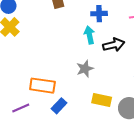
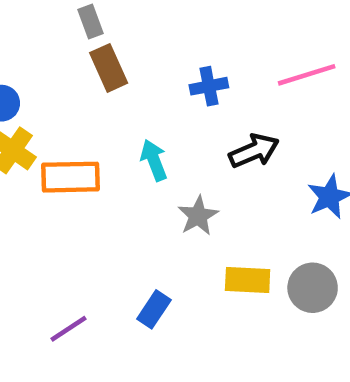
cyan arrow: (89, 35) -> (154, 160), moved
orange rectangle: (42, 86) -> (70, 177), moved

